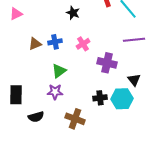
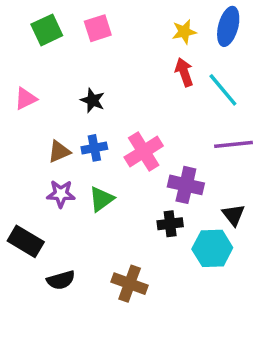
black star: (73, 13) -> (93, 100), moved
pink cross: (83, 44) -> (144, 152), size x1.5
purple star: (55, 92) -> (61, 194), moved
black rectangle: (16, 95) -> (26, 241), turned -60
black cross: (100, 98) -> (170, 224), moved

